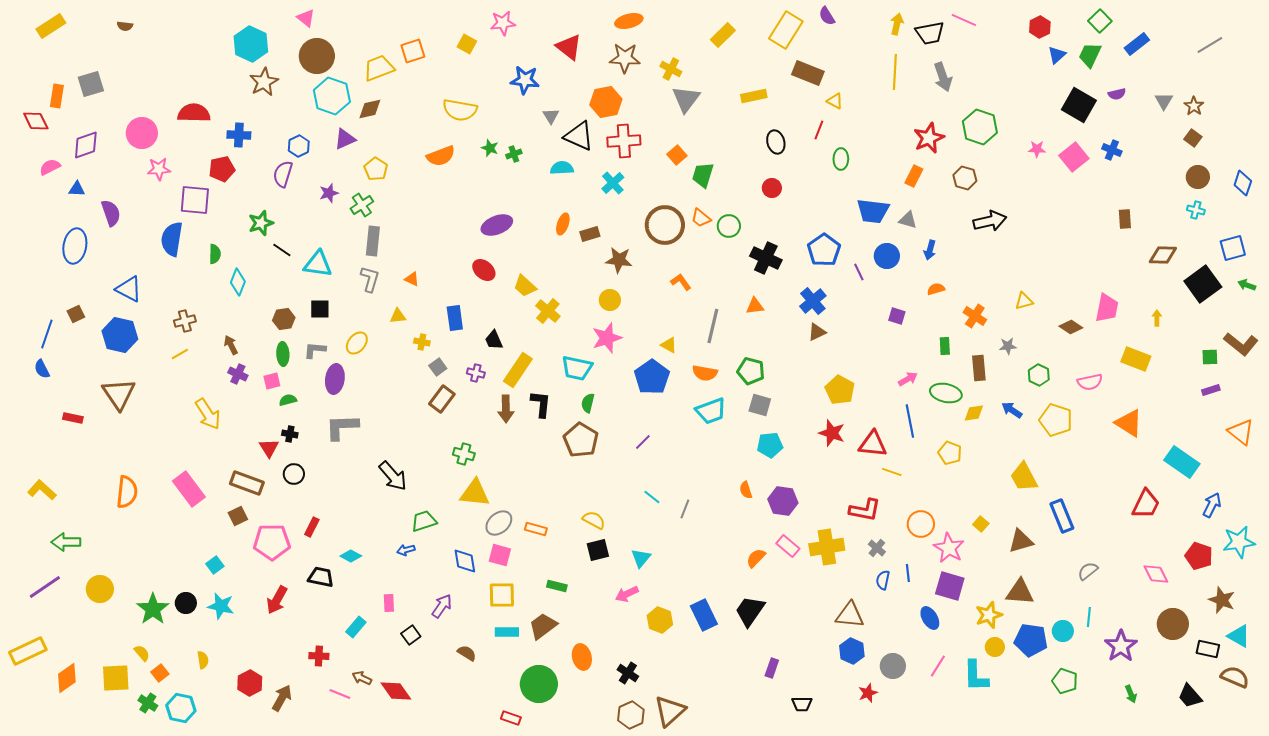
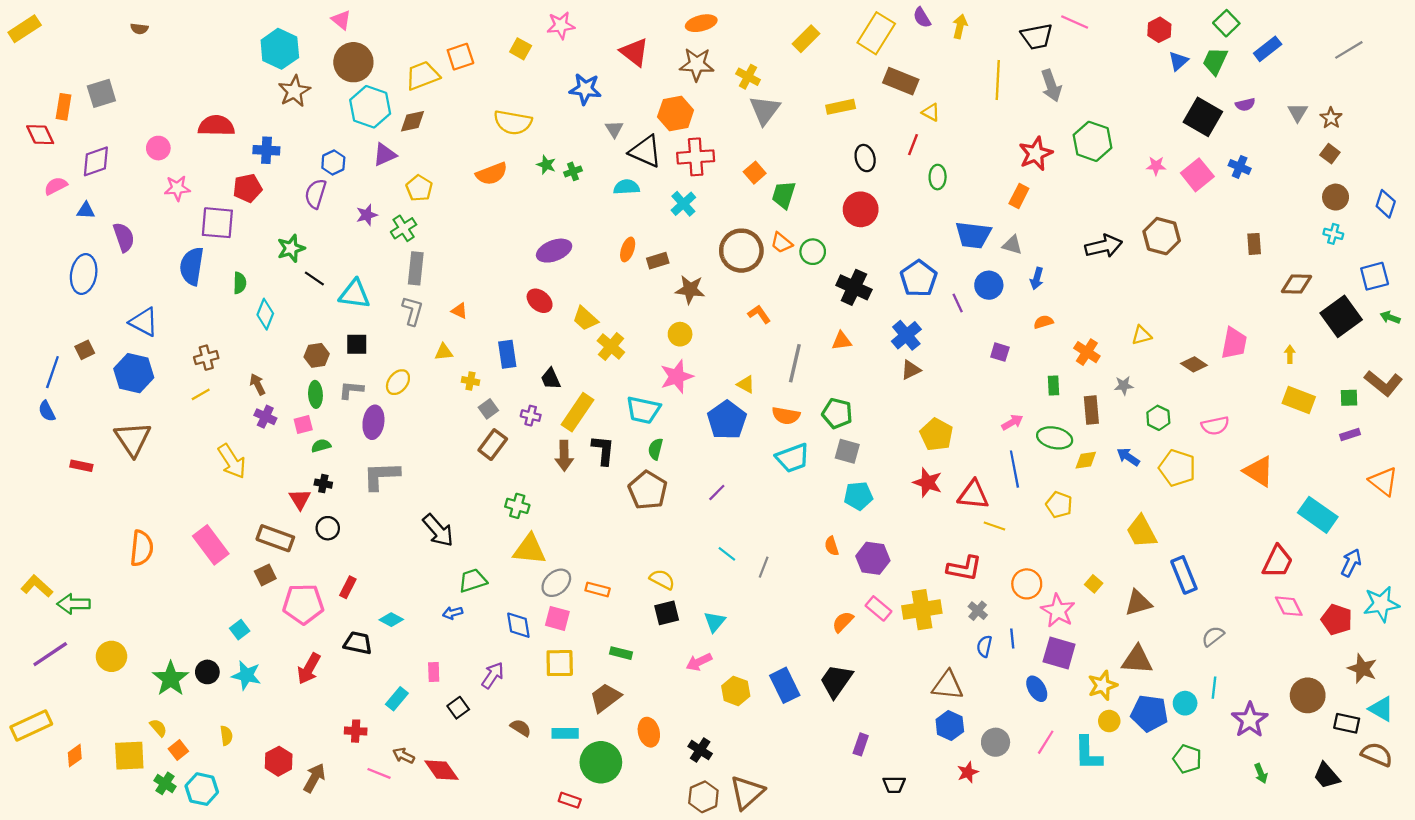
yellow arrow: (897, 24) -> (960, 27), moved
yellow rectangle: (51, 26) -> (25, 29), moved
pink circle: (142, 133) -> (158, 148), size x0.7
brown hexagon: (965, 178) -> (1162, 236), moved, size x1.4
red circle: (772, 188) -> (861, 209), size x1.6
yellow rectangle: (1136, 359) -> (1299, 400), moved
yellow L-shape: (42, 490) -> (37, 586), moved
pink diamond: (1156, 574) -> (1289, 606), moved
cyan rectangle: (507, 632) -> (565, 733), moved
orange diamond: (67, 678) -> (75, 756), size x0.7

